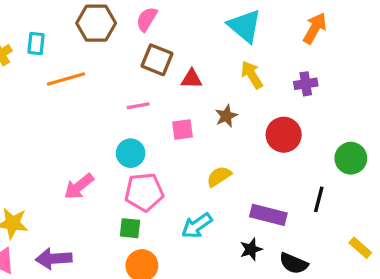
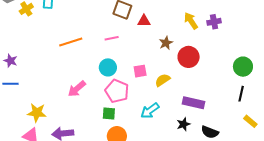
yellow arrow: (252, 75) -> (191, 21), moved
orange line: (66, 79) -> (71, 42), moved
pink square: (182, 130) -> (140, 71), moved
red circle: (284, 135) -> (189, 57), moved
pink pentagon: (144, 192) -> (117, 91), turned 30
black line: (319, 199) -> (241, 94), moved

